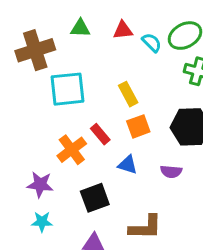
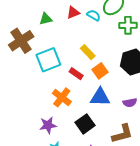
red rectangle: (100, 134) -> (76, 74), moved
blue triangle: (128, 165) -> (100, 97), size x1.5
purple semicircle: (171, 172) -> (130, 103), moved

